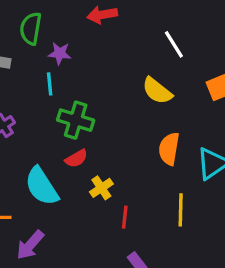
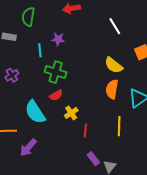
purple star: (60, 53) -> (58, 39), moved
yellow semicircle: (157, 91) -> (114, 65), moved

